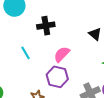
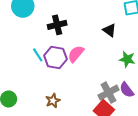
purple hexagon: (57, 77) -> (55, 57), moved

